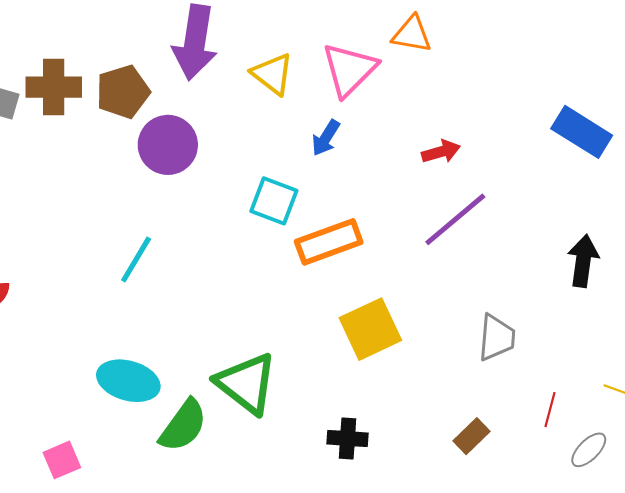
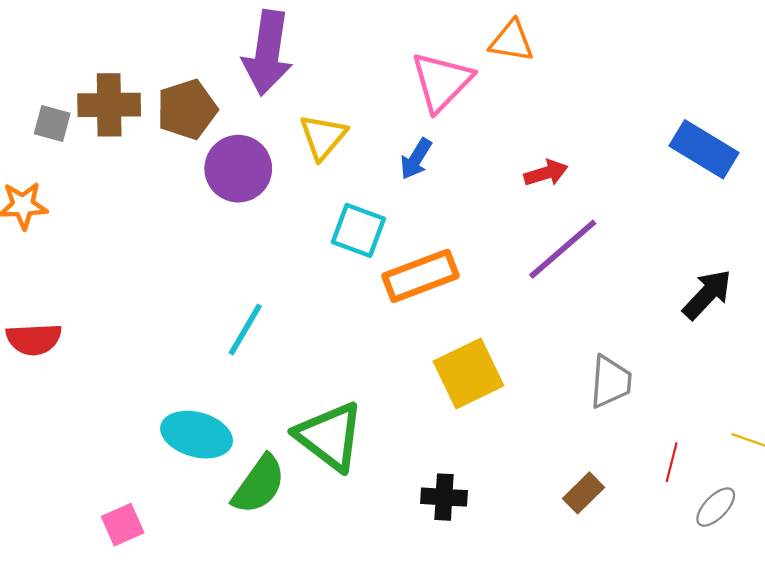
yellow triangle: (272, 74) -> (323, 137), moved, turned 33
cyan line: (136, 260) -> (245, 330), moved
black arrow: (583, 261) -> (707, 294), turned 36

